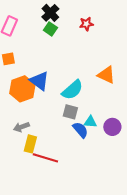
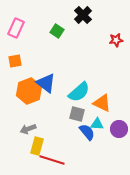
black cross: (50, 13) -> (83, 15), moved
red star: (86, 24) -> (116, 40), moved
orange triangle: (106, 75) -> (102, 103), moved

